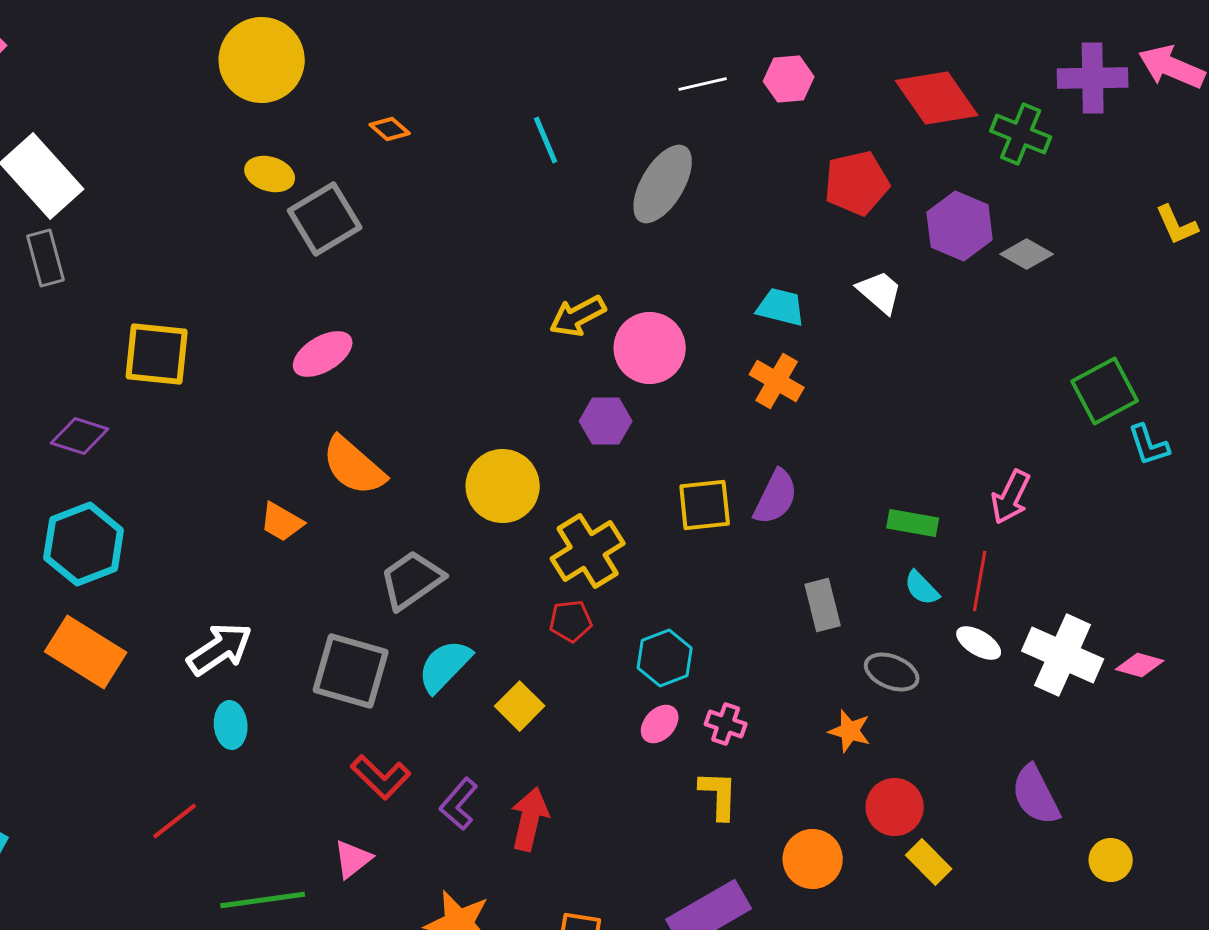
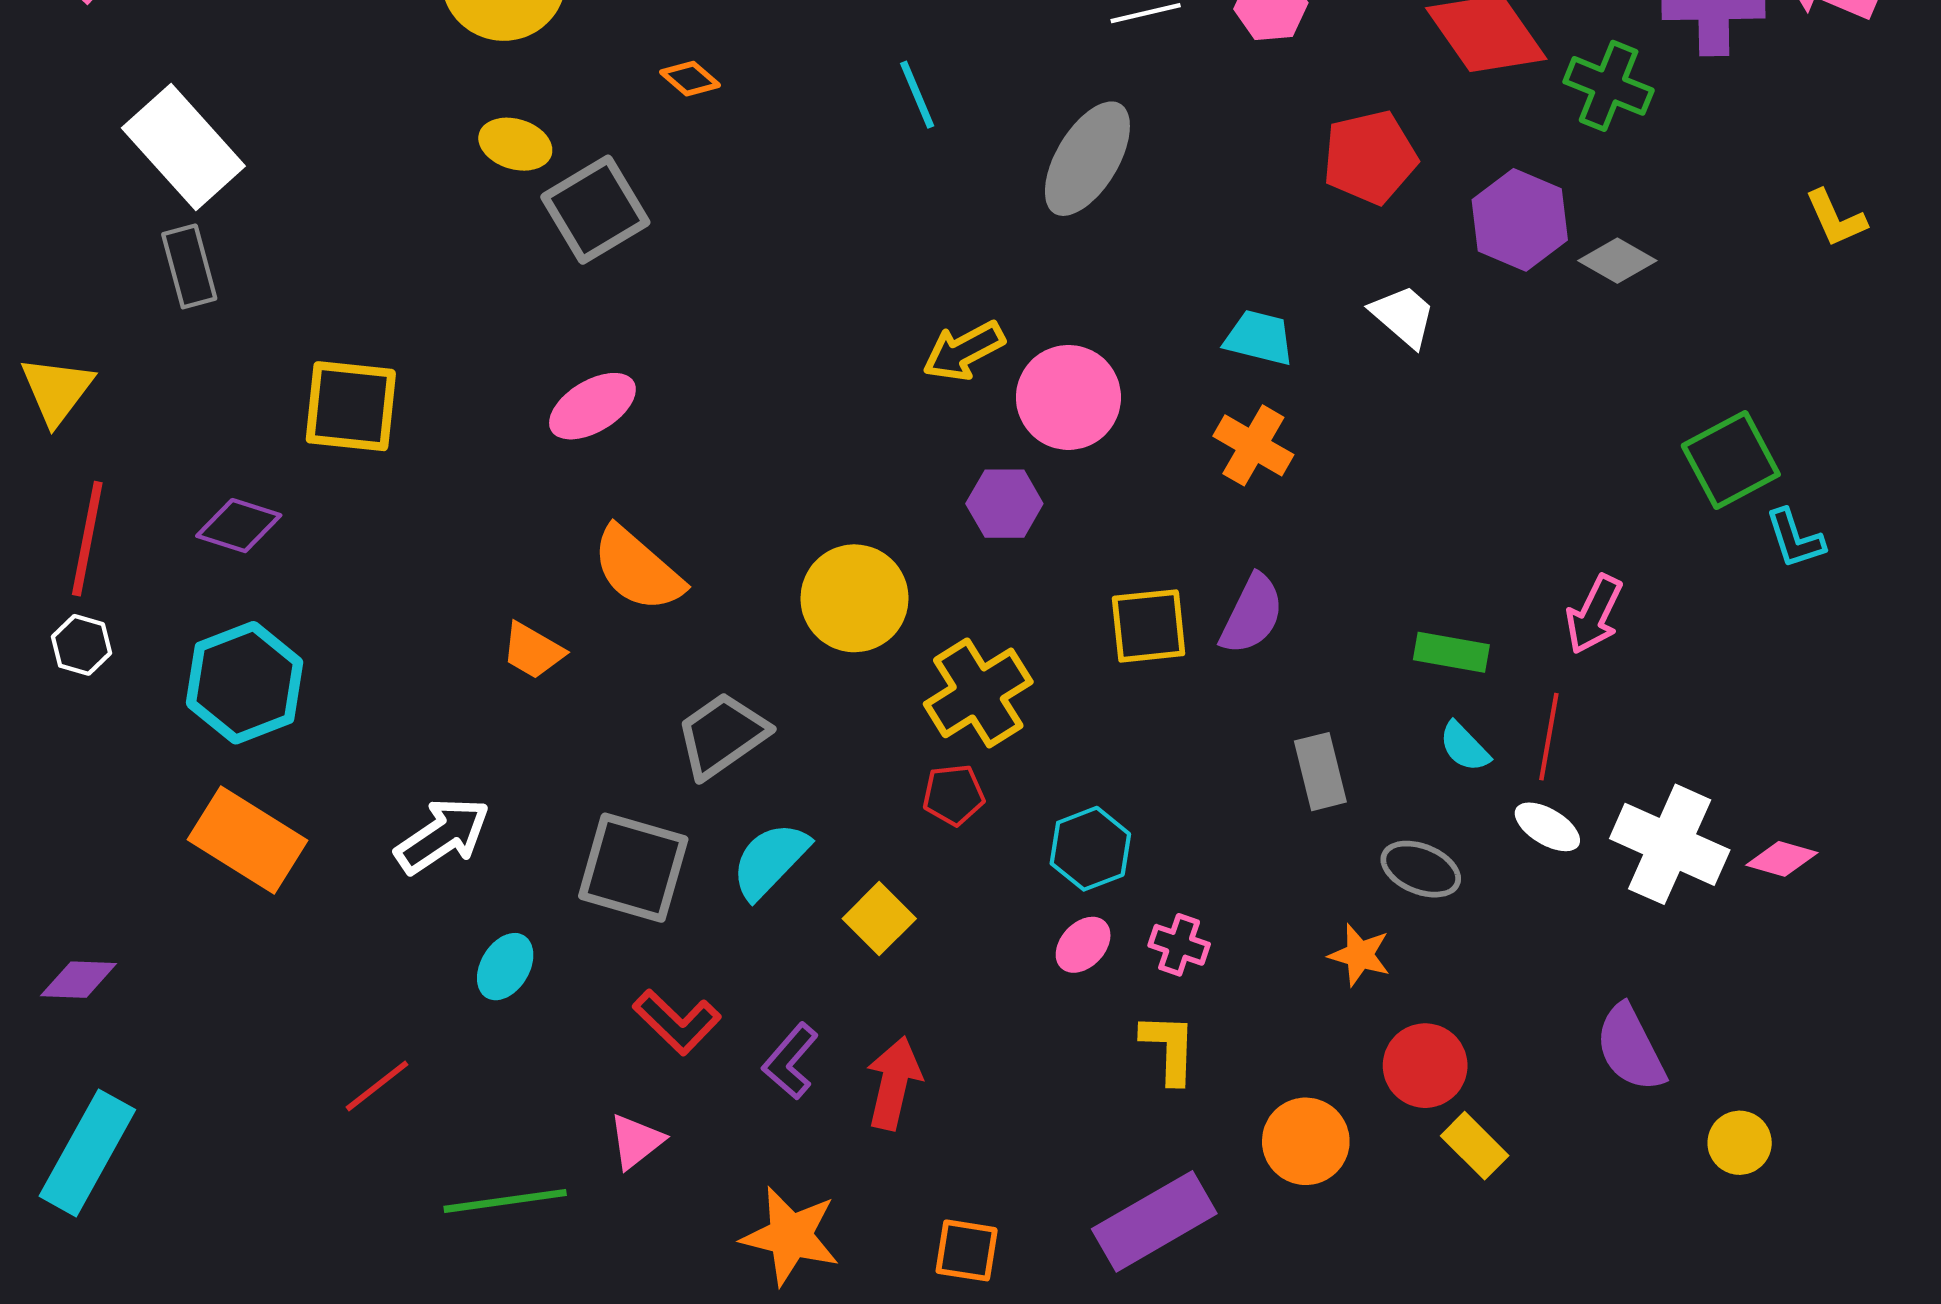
cyan ellipse: (231, 725) -> (505, 967), moved, turned 36

